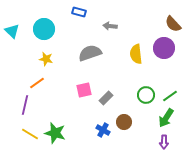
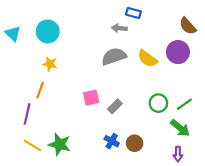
blue rectangle: (79, 12) -> (133, 13), moved
gray semicircle: (90, 53) -> (114, 56), moved
yellow semicircle: (136, 54) -> (148, 59), turned -48
orange line: (37, 83) -> (40, 90), turned -35
green arrow: (166, 118) -> (180, 128), turned -84
brown circle: (124, 122) -> (135, 143), moved

